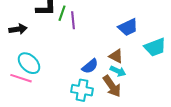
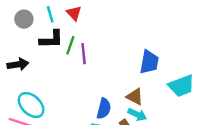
blue trapezoid: (128, 27) -> (149, 62), turned -55
blue semicircle: (90, 66) -> (104, 109), turned -36

